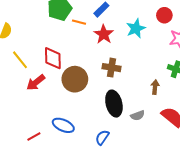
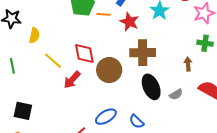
brown cross: (111, 68) -> (143, 53), size x1.4
blue ellipse: (63, 125) -> (106, 117), turned -45
blue semicircle: (102, 137) -> (137, 122), moved, turned -70

